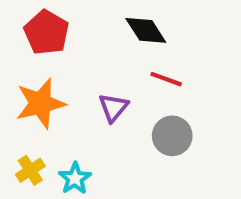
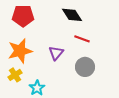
red pentagon: (46, 32) -> (23, 16), turned -30
yellow cross: (30, 170) -> (15, 75), moved

